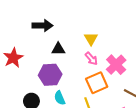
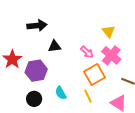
yellow triangle: (91, 39) -> (109, 32), moved
purple hexagon: (50, 75) -> (36, 71), moved

